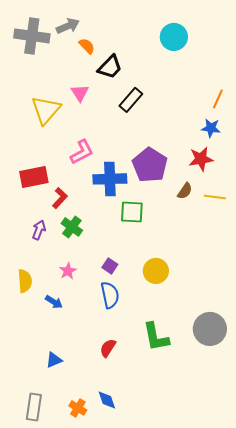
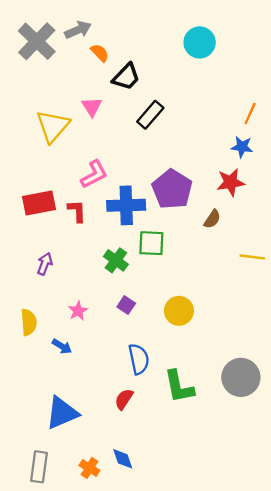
gray cross: (32, 36) -> (37, 41), turned 36
yellow line: (215, 197) -> (252, 257), moved
red L-shape: (60, 198) -> (77, 211), moved, turned -45
green cross: (72, 227) -> (116, 260), moved
blue semicircle: (110, 295) -> (139, 359), moved
blue triangle: (54, 360) -> (62, 413), size x1.8

